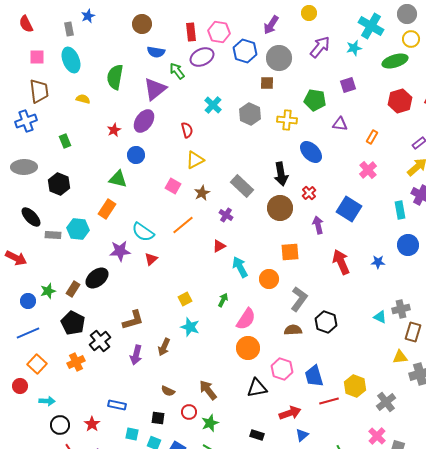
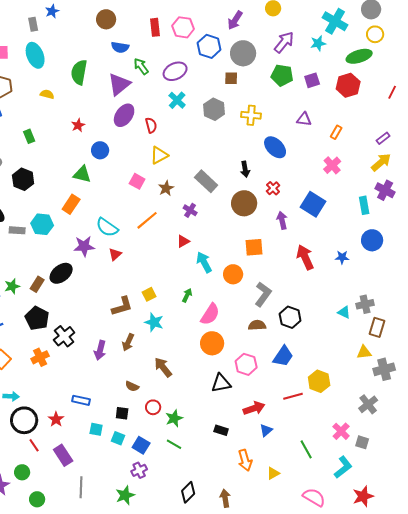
purple ellipse: (202, 57) -> (175, 71), moved
green pentagon: (315, 100) -> (282, 75), moved
red hexagon: (400, 101) -> (348, 85), moved
purple ellipse: (144, 121) -> (124, 115), moved
black arrow: (281, 174) -> (245, 169), size x0.7
brown L-shape: (133, 320) -> (122, 306), moved
blue trapezoid: (314, 376) -> (283, 356), moved, turned -130
brown arrow: (208, 390) -> (163, 367), moved
gray cross: (386, 402) -> (368, 404), moved
black circle: (60, 425) -> (24, 420), size x1.4

